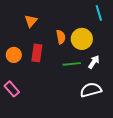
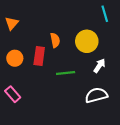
orange triangle: (31, 21) -> (12, 23), moved
orange semicircle: (61, 37) -> (55, 40), moved
green line: (72, 64) -> (66, 73), moved

